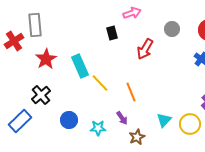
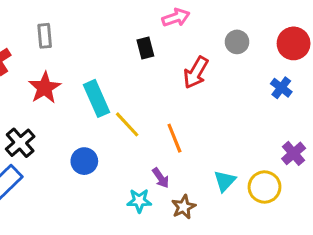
gray rectangle: (35, 25) -> (45, 36), moved, size x0.7
black cross: (41, 95) -> (20, 143), moved
blue circle: (69, 120) -> (84, 161), moved
cyan star: (98, 128) -> (139, 201), moved

